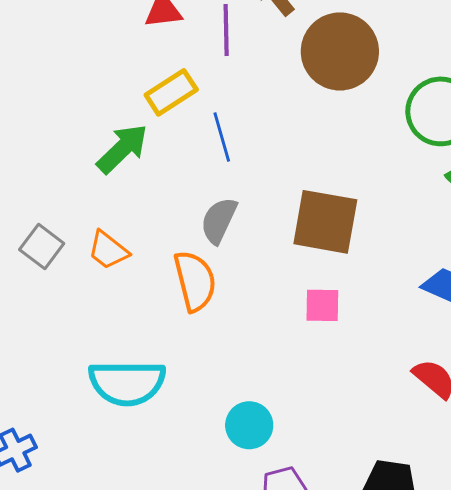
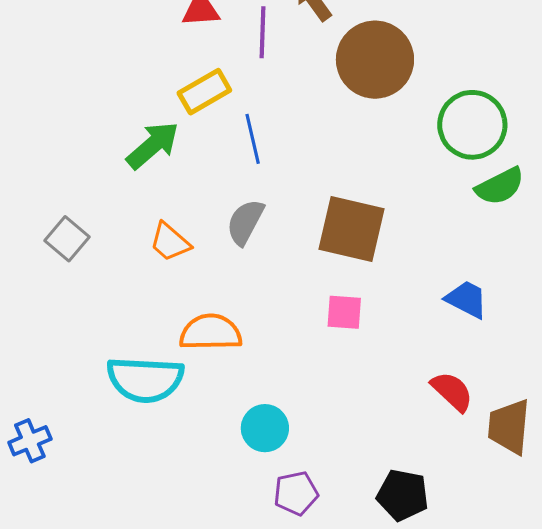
orange trapezoid: (108, 250) -> (170, 242), moved
orange semicircle: (195, 281) -> (211, 332), moved, turned -80

